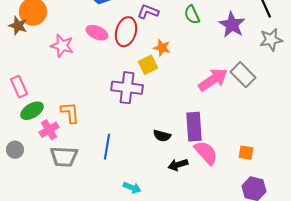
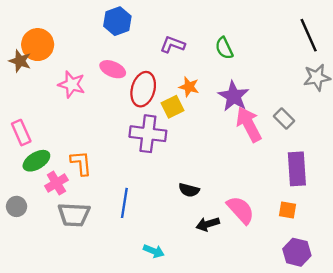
purple star: (232, 25) -> (234, 96), moved
red ellipse: (126, 32) -> (143, 89), moved
gray rectangle: (243, 75) -> (284, 118), size x0.7
pink arrow: (213, 80) -> (249, 124), turned -84
purple rectangle: (194, 127) -> (297, 169), moved

